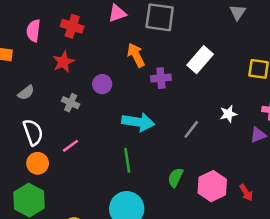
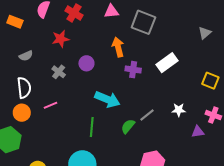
green semicircle: (175, 177) -> (128, 126), moved

